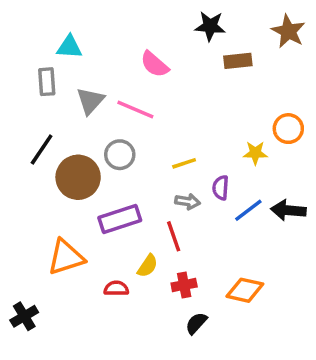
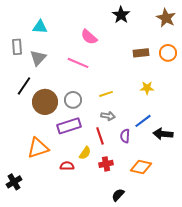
black star: (210, 26) -> (121, 15), turned 30
brown rectangle: (238, 61) -> (141, 53), moved
gray rectangle: (47, 82) -> (17, 47), moved
gray triangle: (90, 101) -> (38, 58), moved
orange circle: (288, 129) -> (168, 53), moved
gray circle: (120, 155) -> (73, 100), moved
purple semicircle: (221, 188) -> (125, 136), moved
black arrow: (288, 210) -> (163, 134), moved
black semicircle: (196, 323) -> (118, 195), moved

